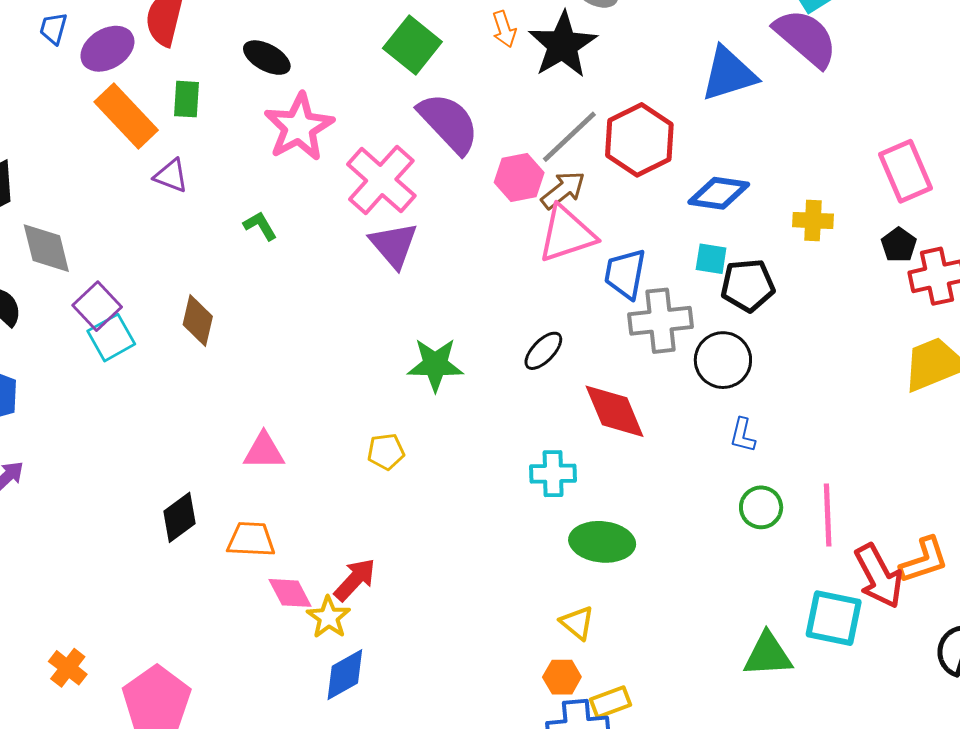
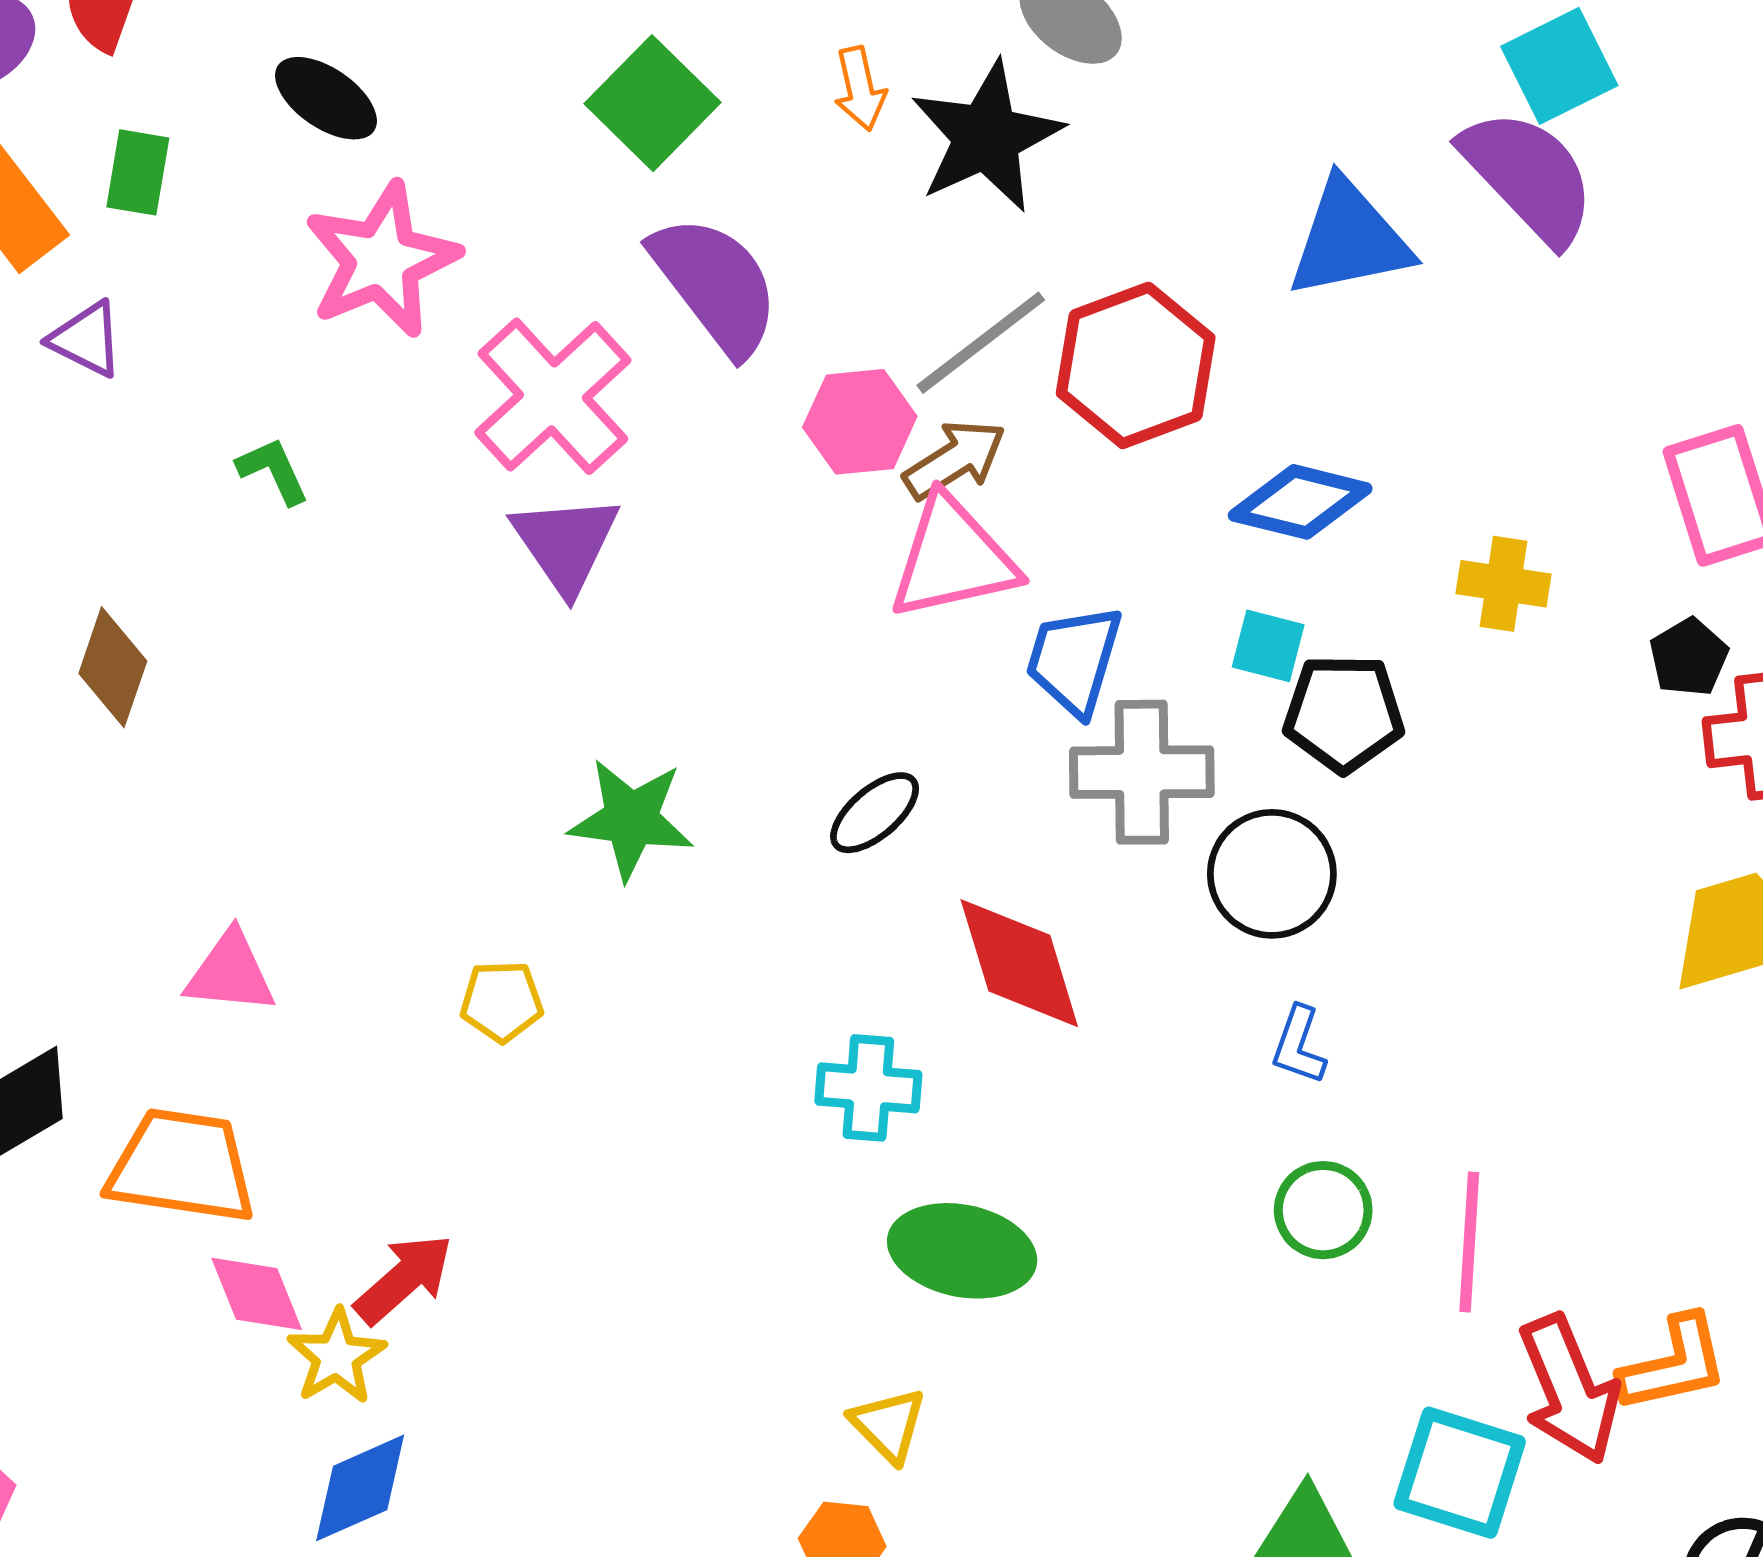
orange trapezoid: (251, 539) -> (182, 1166), size x1.4

